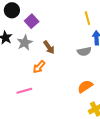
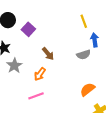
gray star: (25, 43) -> (14, 66), moved
pink line: (24, 91) -> (36, 96), moved

